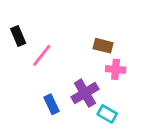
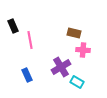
pink line: (42, 55) -> (30, 40), turned -48
blue rectangle: (52, 104) -> (27, 75), moved

